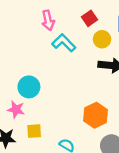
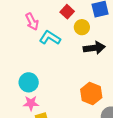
pink star: (16, 109) -> (31, 103), moved

